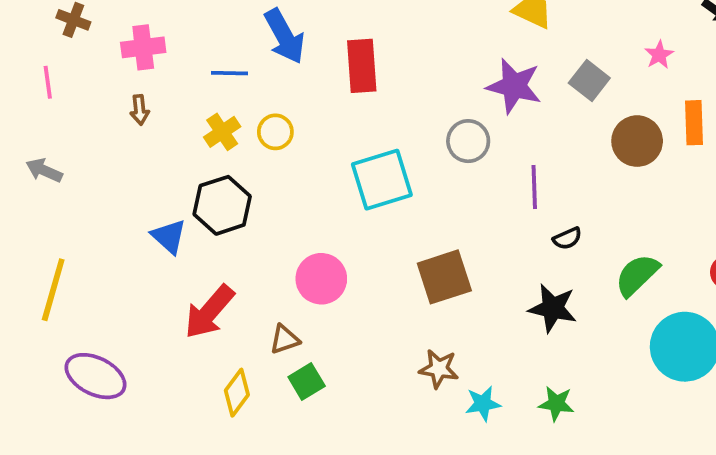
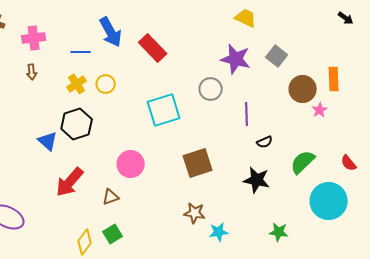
pink star: (659, 55) -> (320, 110), moved
red rectangle: (362, 66) -> (153, 48), turned -40
green square: (307, 382) -> (113, 234), moved
yellow diamond: (237, 393) -> (85, 242), moved
green star: (556, 404) -> (279, 232), moved

